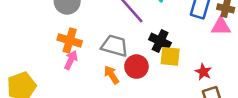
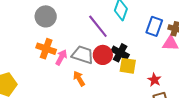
pink arrow: (71, 60) -> (61, 57), moved
red circle: (136, 67) -> (103, 55), moved

